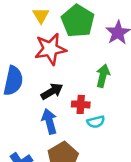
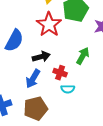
red star: (50, 49) -> (49, 24), turned 30
blue arrow: (49, 121) -> (33, 79), turned -150

